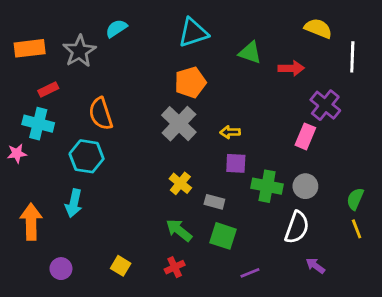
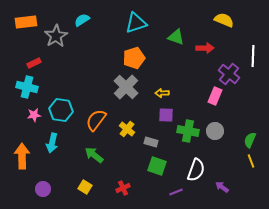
orange rectangle: (30, 48) -> (26, 22), moved
white line: (352, 57) -> (253, 56), moved
orange semicircle: (101, 114) -> (96, 120), moved, turned 55
pink star: (17, 153) -> (34, 115), moved
white semicircle: (297, 227) -> (196, 170), moved
green arrow: (179, 230) -> (94, 155), moved

